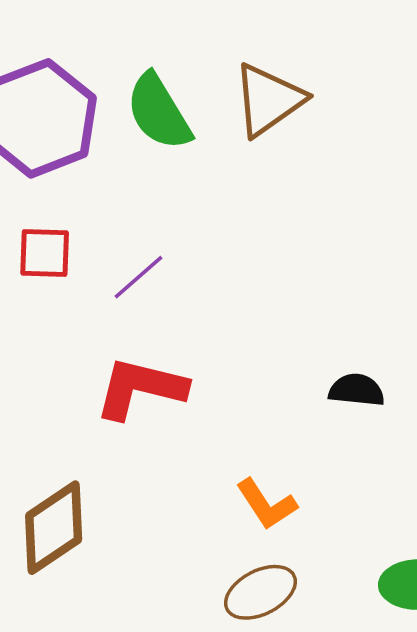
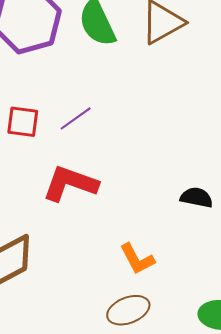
red square: (45, 253) -> (23, 122), moved

